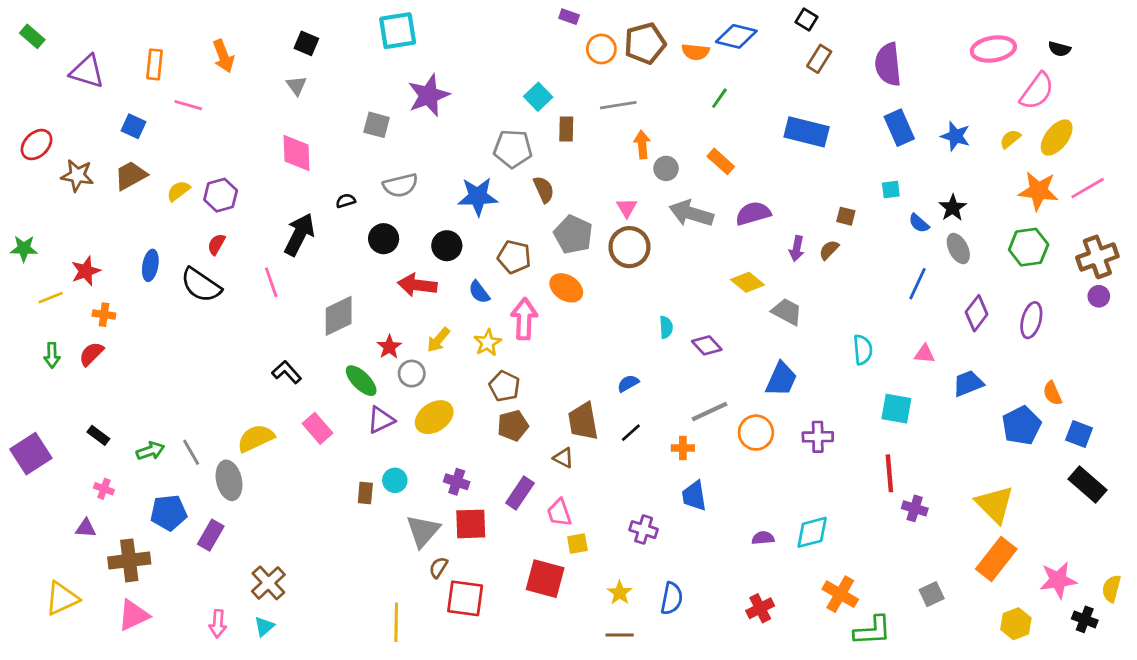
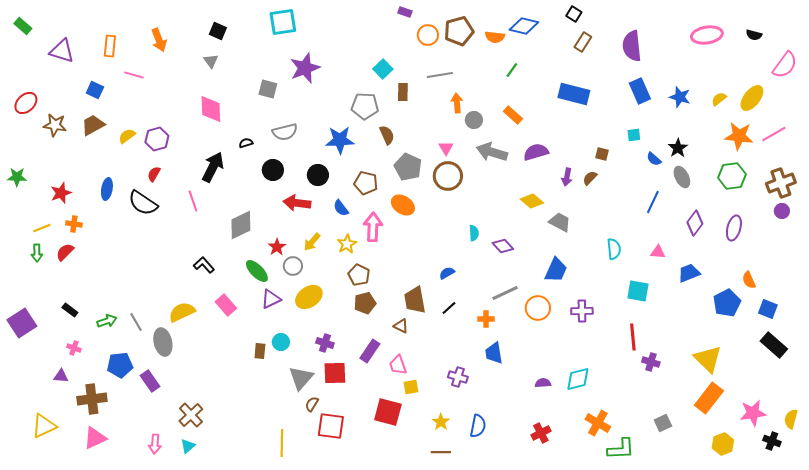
pink semicircle: (1037, 91) -> (785, 65), moved
yellow line: (51, 298) -> (42, 228), moved
purple rectangle: (211, 535) -> (150, 381), turned -65

